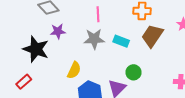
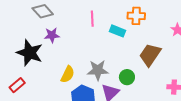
brown trapezoid: (152, 36) -> (150, 55), moved
gray star: (94, 39) -> (98, 70), moved
cyan rectangle: (121, 41) -> (117, 31), moved

